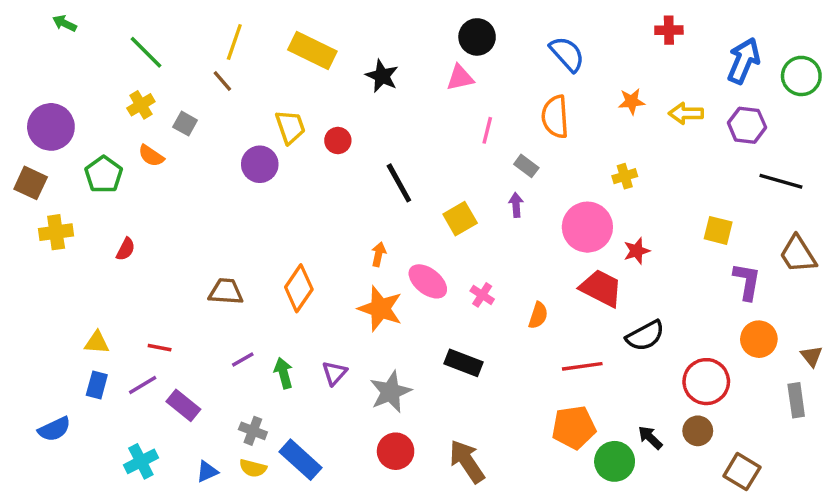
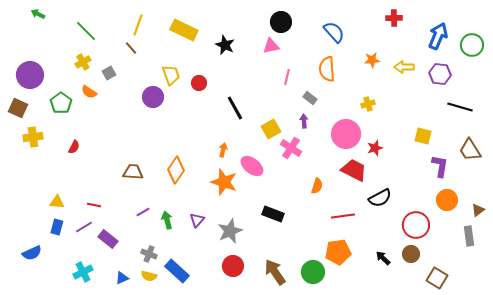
gray square: (185, 124) -> (109, 73), turned 32
pink cross: (482, 295) -> (291, 148), moved, size x1.5
brown triangle: (812, 356) -> (478, 210), turned 32
green circle: (615, 461) -> (313, 272), moved

